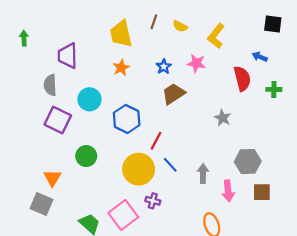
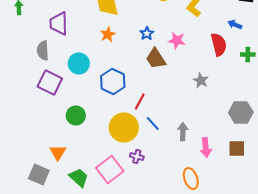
pink star: (196, 63) -> (177, 40), moved
brown trapezoid: (173, 94) -> (156, 58), turned -90
gray hexagon: (248, 161) -> (241, 112), moved
orange triangle: (52, 178) -> (58, 152), moved
gray square: (41, 204) -> (39, 174), moved

